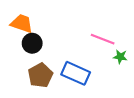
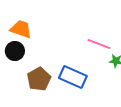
black circle: (32, 43) -> (15, 51), moved

